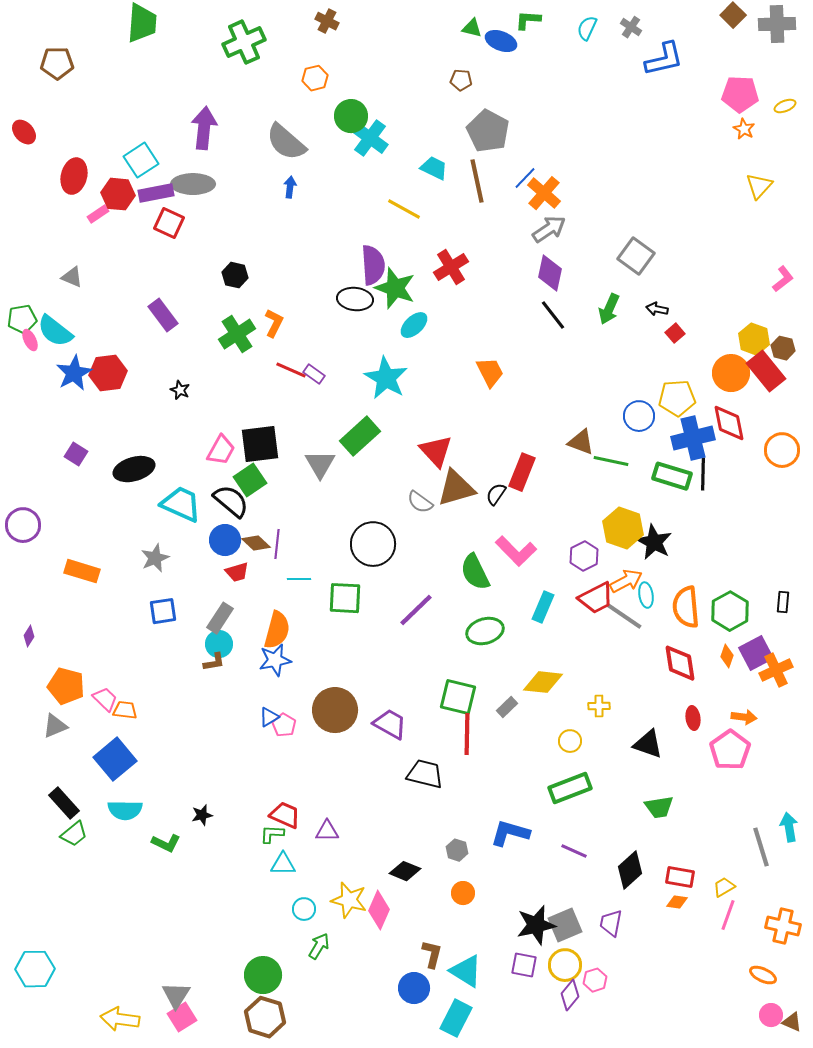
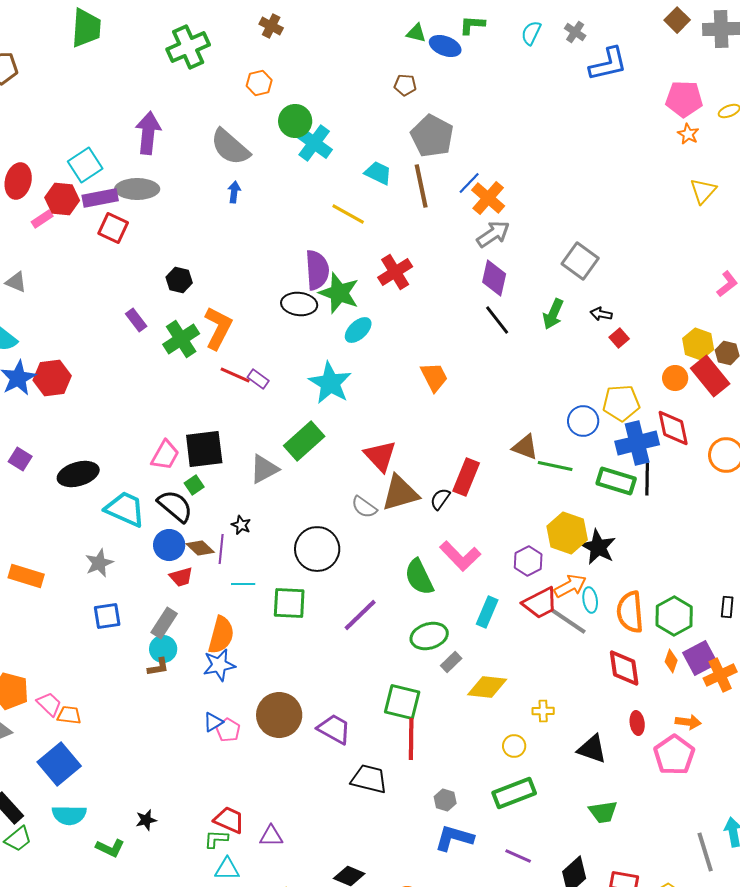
purple rectangle: (163, 315) -> (136, 320), moved, size x0.7
orange L-shape: (274, 323) -> (218, 328), size x1.5
orange circle: (731, 373) -> (675, 378), size x0.7
black star: (180, 390) -> (241, 525), moved
gray triangle: (320, 464) -> (264, 469), turned 32
green square: (250, 480) -> (194, 485), size x0.6
gray rectangle: (507, 707) -> (451, 662), moved
gray hexagon: (457, 850) -> (445, 800), moved

